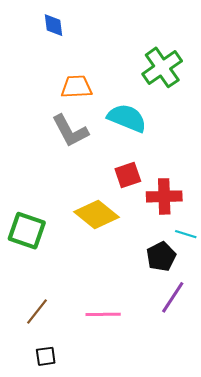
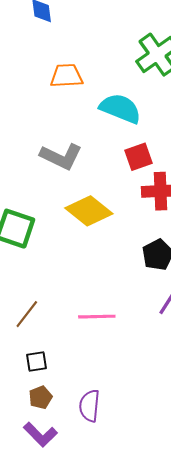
gray L-shape: (70, 131) -> (61, 156), moved, turned -36
red square: (128, 175) -> (138, 157), moved

